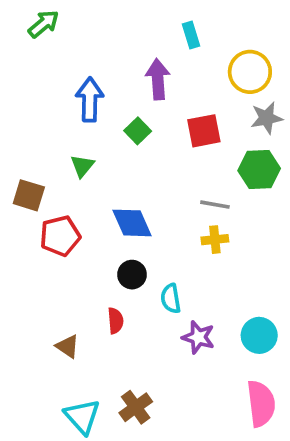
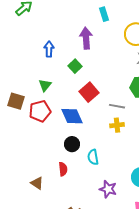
blue arrow: (90, 100) -> (49, 49), size x0.7
red square: (204, 131) -> (89, 92), moved, turned -30
red pentagon: (60, 236) -> (40, 111), moved
purple star: (198, 337) -> (108, 189), moved

